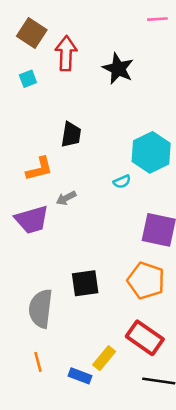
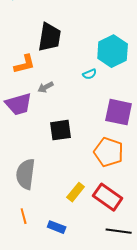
black trapezoid: (71, 135) -> (50, 37), size x1.4
black square: (85, 283) -> (61, 130), moved
yellow rectangle: (104, 358) -> (76, 192), moved

